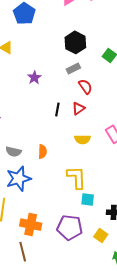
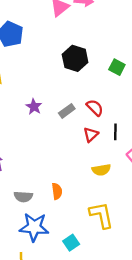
gray rectangle: (73, 68) -> (67, 111), moved
black line: (57, 110) -> (115, 132), moved
blue star: (19, 179) -> (34, 227), turned 30
cyan square: (88, 199) -> (71, 243), moved, turned -32

